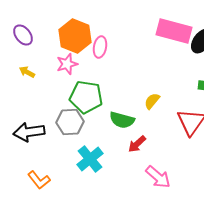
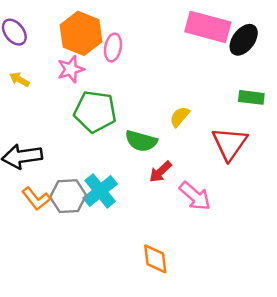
gray hexagon: (70, 122) -> (68, 196), moved
pink arrow: (158, 177) -> (195, 196), moved
orange L-shape: (39, 180) -> (36, 199), moved

